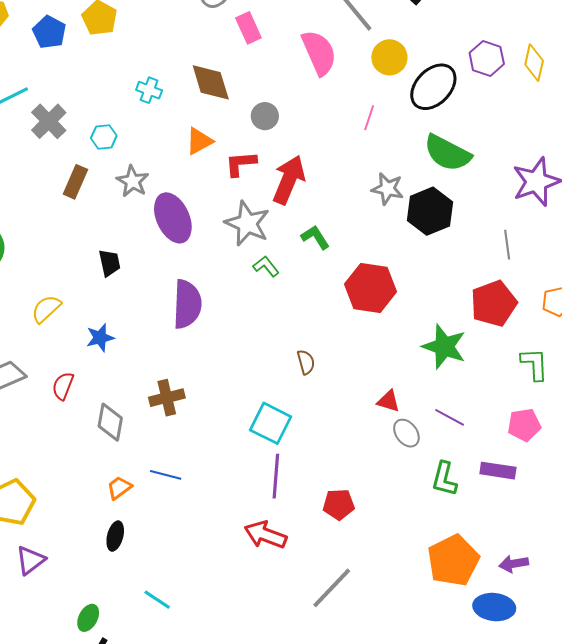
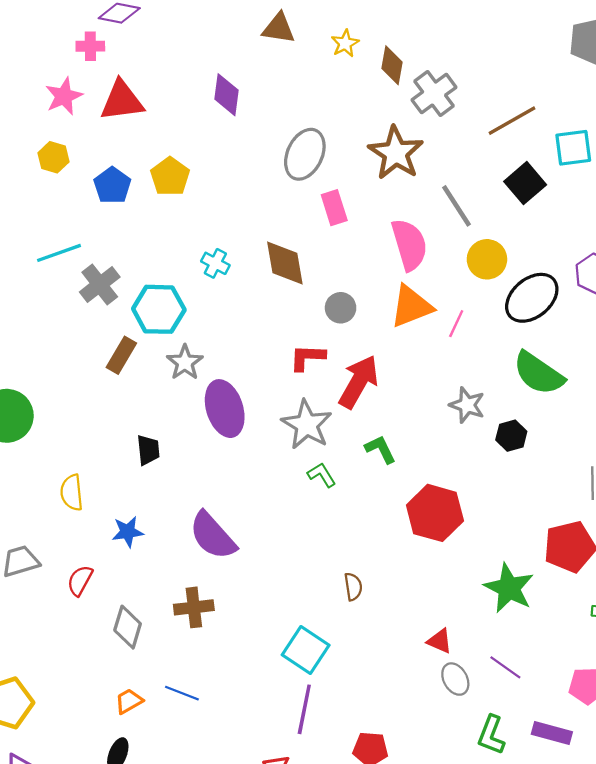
cyan hexagon: (104, 137) -> (159, 309), size x1.8
orange triangle: (199, 141) -> (411, 306), moved, size x1.4
black hexagon: (430, 211) -> (511, 436), size x0.6
purple semicircle: (187, 304) -> (213, 536), moved, turned 129
yellow semicircle: (46, 309) -> (72, 493), turned -60

